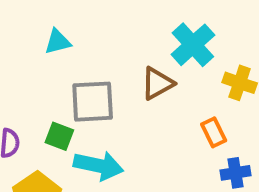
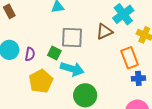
orange rectangle: (214, 132) -> (130, 58), size x1.5

